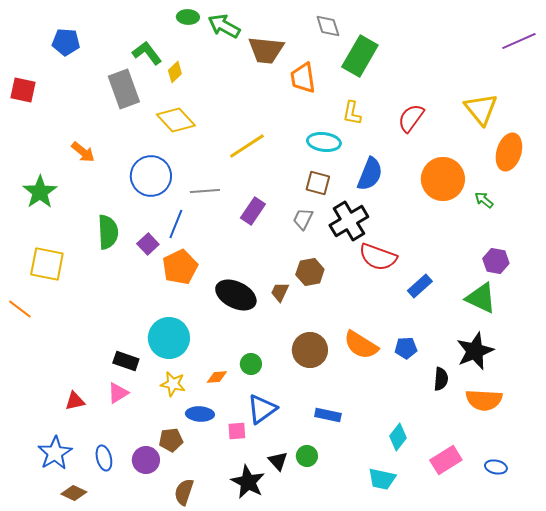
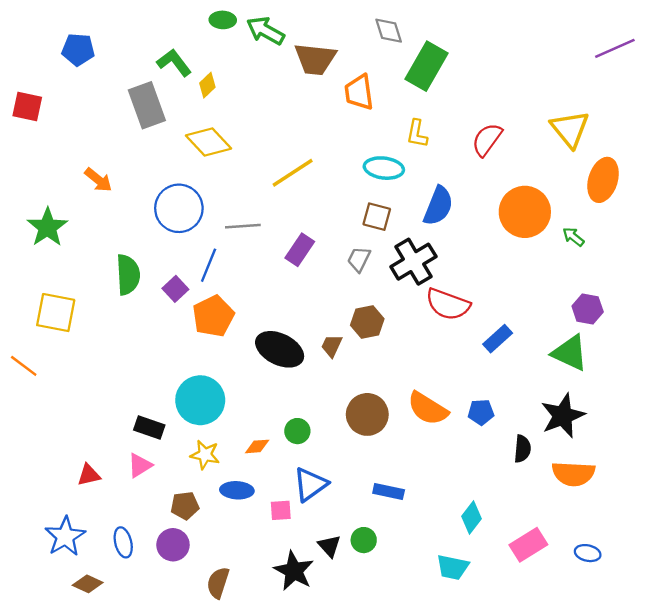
brown pentagon: (171, 440) -> (185, 506), moved

